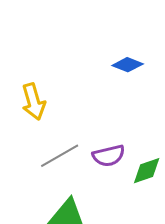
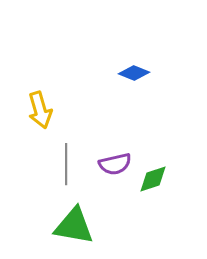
gray line: (60, 156) -> (66, 164), turned -60

